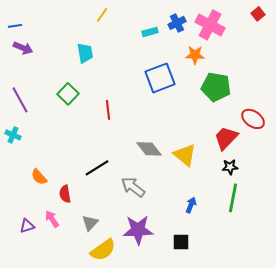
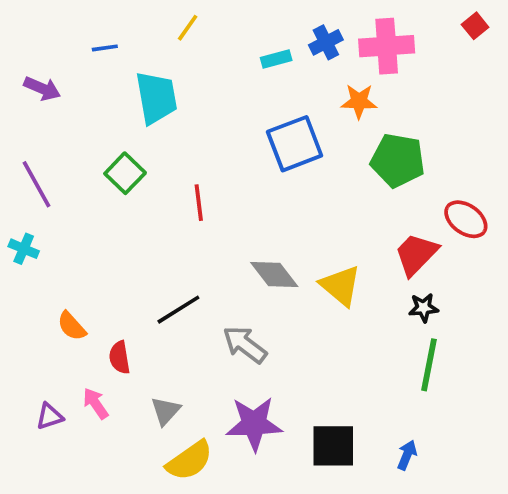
pink cross: (210, 25) -> (387, 46), turned -32
blue line: (15, 26) -> (105, 48), moved
cyan trapezoid: (85, 53) -> (156, 98), size x1.4
blue arrow: (191, 205) -> (407, 455), moved
black square: (181, 242) -> (333, 446), size x1.5

